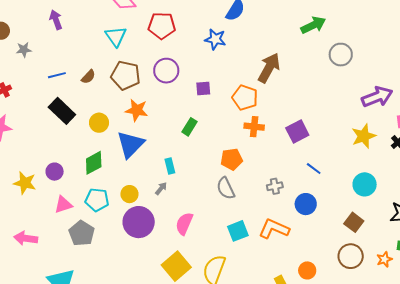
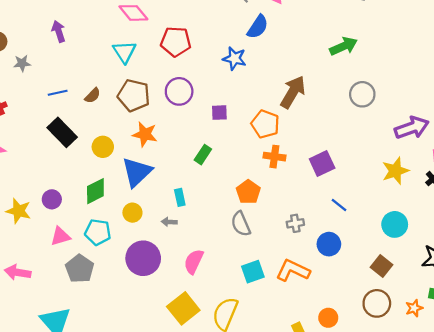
gray circle: (341, 55) -> (362, 94), moved
orange pentagon: (232, 159) -> (248, 192), turned -30
gray arrow: (161, 189) -> (169, 222), turned -128
yellow circle: (129, 194) -> (132, 213), moved

